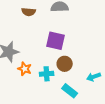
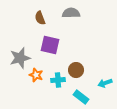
brown semicircle: (29, 12) -> (40, 18), turned 64
purple square: (56, 41) -> (50, 45), moved

